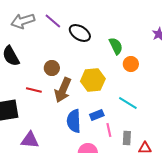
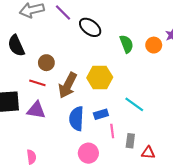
orange circle: (131, 64) -> (154, 45), moved
brown circle: (52, 68) -> (46, 63), moved
purple triangle: (30, 140) -> (36, 110), moved

